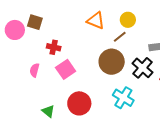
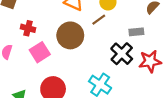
brown circle: (112, 62) -> (70, 35), moved

